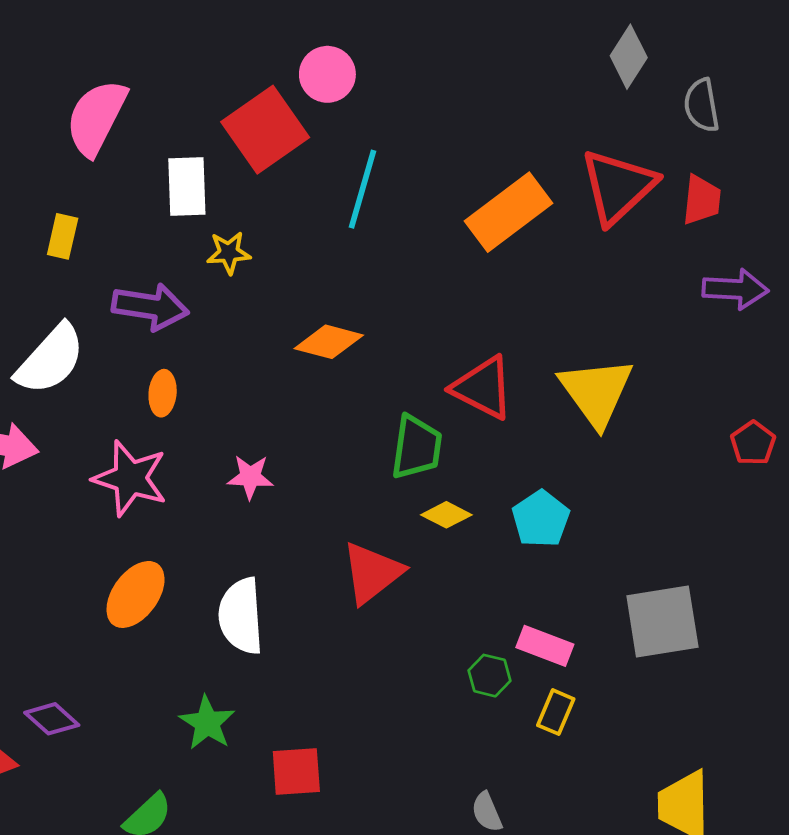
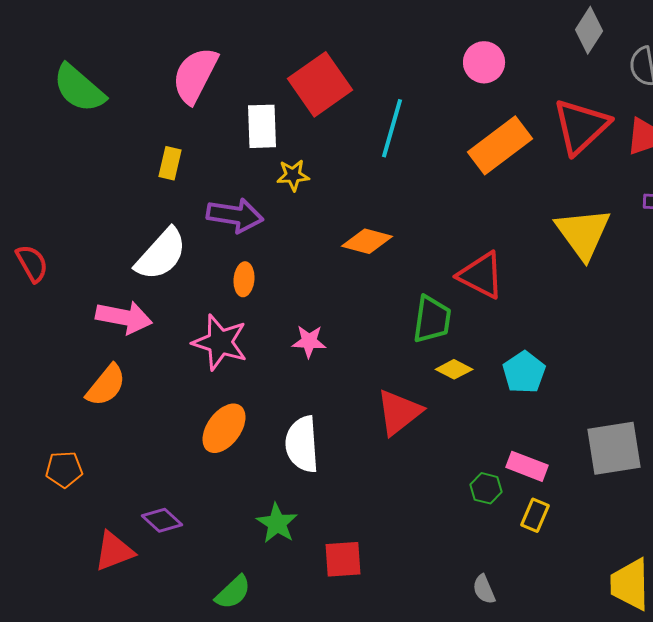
pink circle: (327, 74) -> (484, 62), moved
yellow triangle: (596, 392) -> (583, 233), moved

